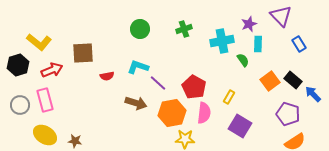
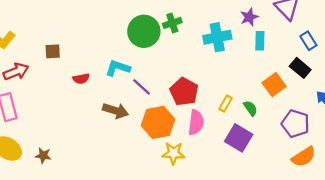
green circle: (140, 29) -> (144, 31), moved, size x1.4
brown square: (83, 53) -> (53, 51), size x0.6
green semicircle: (243, 60) -> (250, 108), moved
black rectangle: (293, 80) -> (300, 68), moved

